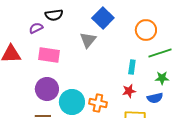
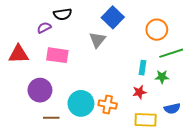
green star: (162, 78) -> (162, 77), moved
purple circle: (47, 89) -> (40, 90), moved
blue semicircle: (155, 98) -> (172, 109), moved

